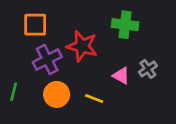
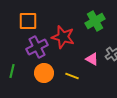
green cross: (125, 25) -> (95, 21), turned -36

